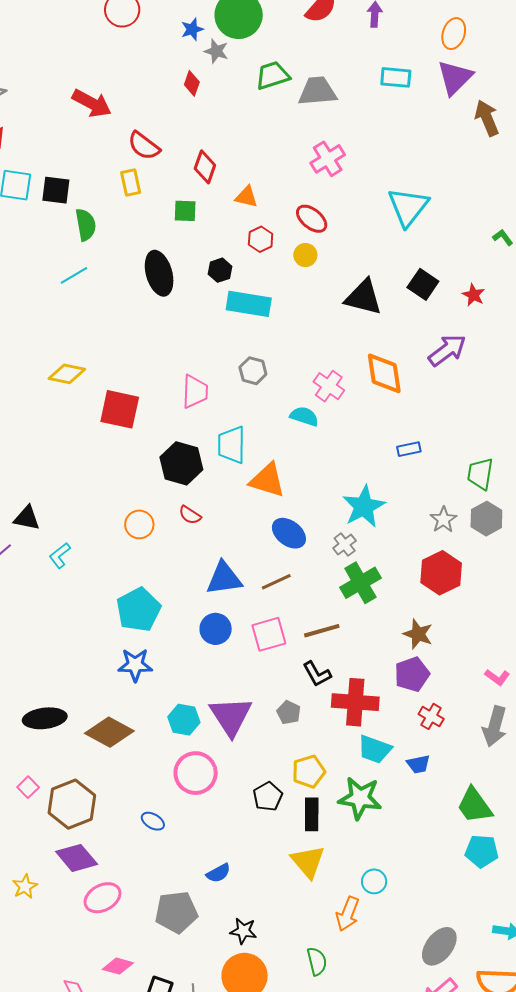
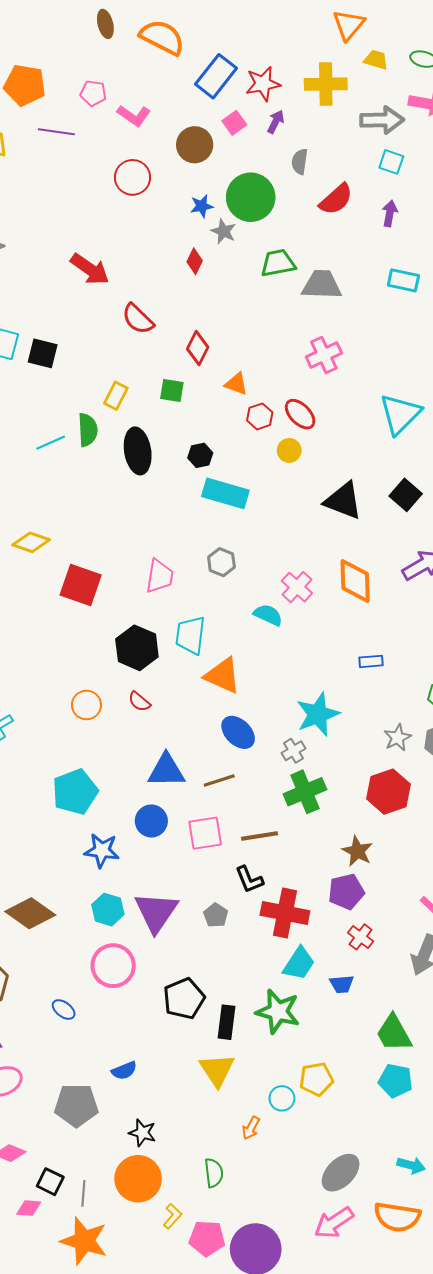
yellow rectangle: (131, 182) -> (116, 396), moved, turned 32
green semicircle: (86, 225) -> (88, 430), moved
red hexagon: (261, 239) -> (260, 416), moved
blue star: (135, 665) -> (102, 850), moved
cyan trapezoid: (375, 749) -> (299, 963), turned -84
yellow pentagon: (309, 772) -> (316, 1079), moved
black pentagon: (268, 797) -> (184, 999), size x1.4
orange arrow: (348, 914) -> (251, 1128), size x0.7

